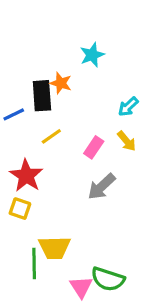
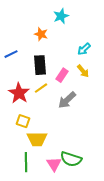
black rectangle: (42, 96) -> (40, 65), moved
yellow line: (51, 136) -> (41, 88), moved
yellow square: (20, 209) -> (23, 121), moved
green line: (34, 263) -> (26, 162), moved

